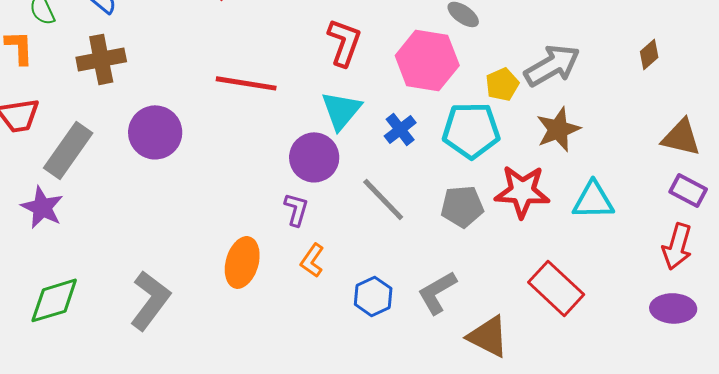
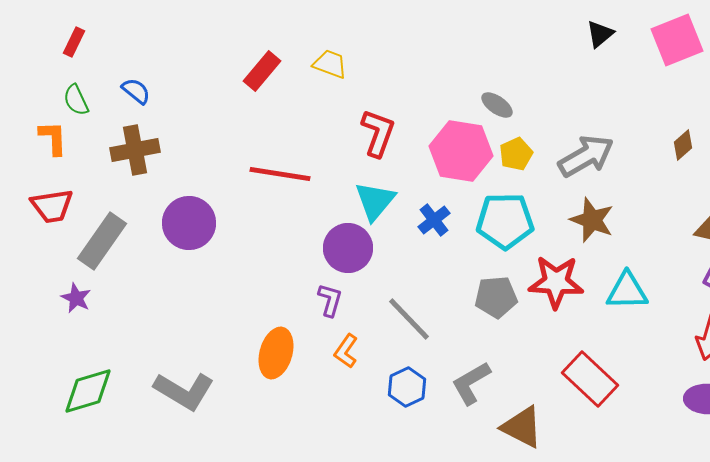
yellow pentagon: (502, 84) -> (516, 154), moved
brown star: (558, 129) -> (592, 220), turned -30
gray line: (383, 199) -> (409, 319), moved
purple star: (42, 207) -> (76, 298), size x0.7
gray L-shape: (150, 300) -> (184, 391), turned 84

